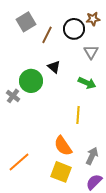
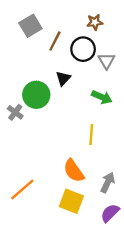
brown star: (93, 19) -> (95, 22), moved
black circle: (74, 29) -> (83, 49), moved
black triangle: (54, 67) -> (63, 78), turned 32

